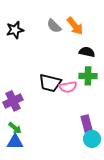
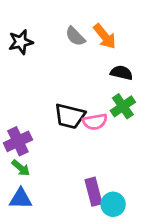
green cross: (88, 76) -> (123, 106), turned -36
purple rectangle: (87, 125) -> (93, 192), moved
green arrow: (15, 128) -> (21, 168), moved
cyan circle: (92, 139) -> (113, 204), moved

